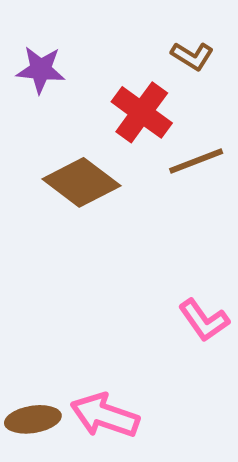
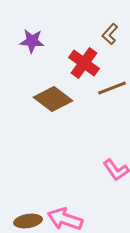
brown L-shape: (192, 56) -> (110, 34), turned 100

